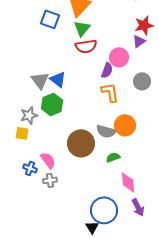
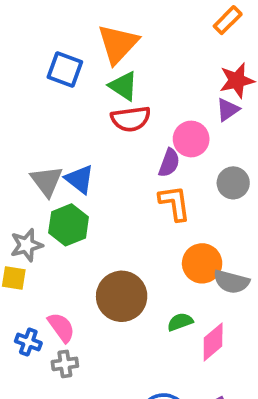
green triangle: (82, 28) -> (123, 86), turned -36
gray semicircle: (106, 131) -> (231, 282), moved
pink diamond: (128, 182) -> (213, 342), moved, turned 55

